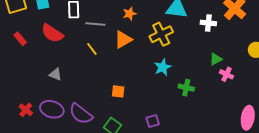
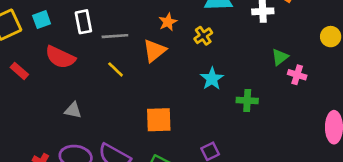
orange star: (130, 14) -> (168, 22), moved
yellow cross: (161, 34) -> (203, 36), size x0.6
orange square: (118, 91) -> (159, 120), size x1.5

